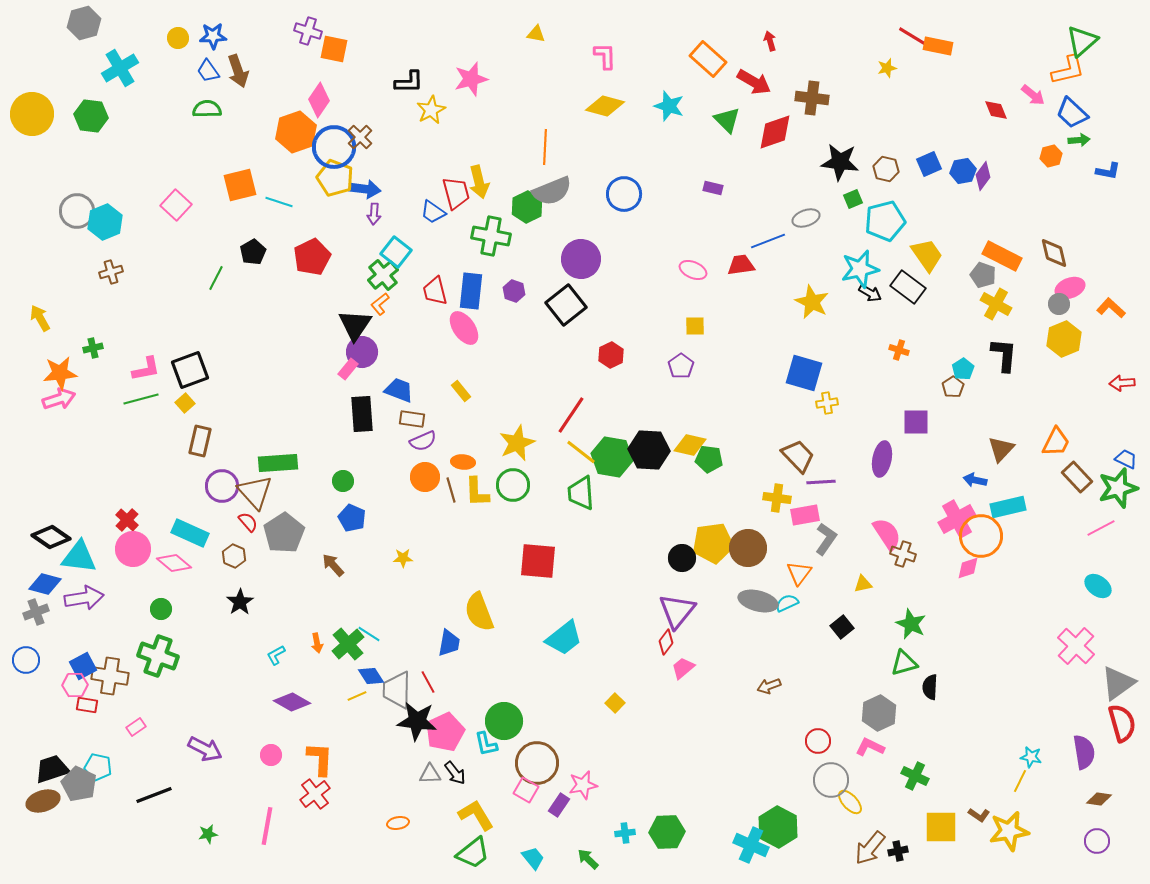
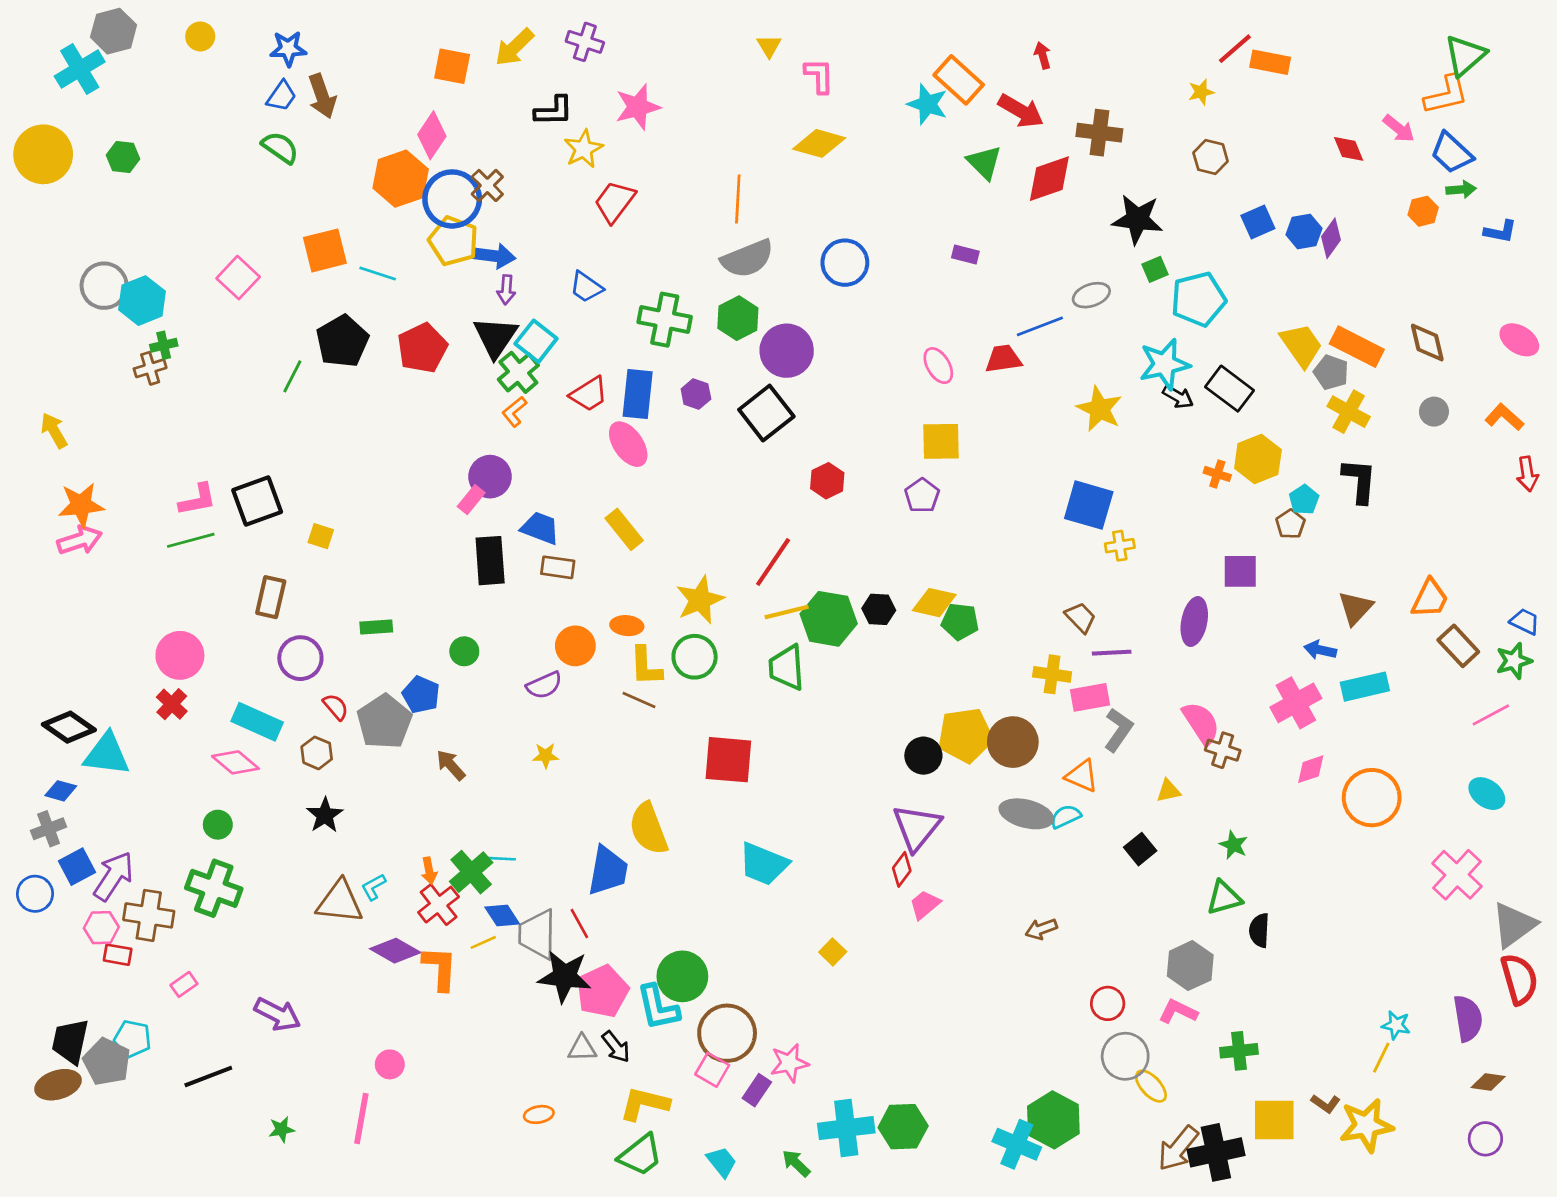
purple cross: (308, 31) -> (585, 42), moved
yellow triangle: (536, 34) -> (769, 46), moved, turned 48
red line: (912, 36) -> (1235, 49), turned -72
yellow circle: (178, 38) -> (200, 36), moved
cyan cross: (120, 68) -> (80, 69), moved
blue trapezoid: (208, 71) -> (281, 96), turned -110
cyan star: (669, 106) -> (927, 104), moved
green semicircle: (207, 109) -> (280, 148), turned 36
green hexagon: (91, 116) -> (123, 157), size x0.7
brown hexagon: (886, 169) -> (1211, 157), moved
yellow arrow: (479, 182) -> (514, 47), moved, turned 60
red trapezoid: (456, 193) -> (615, 202), moved, turned -128
green hexagon: (527, 207) -> (738, 318), moved
black pentagon: (253, 252) -> (342, 341), size x1.5
yellow trapezoid: (927, 255) -> (1301, 345), moved
pink ellipse: (693, 270) -> (938, 366), turned 36
pink ellipse: (1070, 288) -> (1519, 340), moved, turned 52
red trapezoid: (435, 291) -> (589, 394), turned -108
black triangle: (355, 325) -> (495, 337), moved
yellow square: (695, 326) -> (941, 441), size x1.5
yellow hexagon: (1064, 339) -> (1258, 459), moved
green cross: (93, 348) -> (164, 345), moved
red arrow: (1122, 383) -> (1527, 474), moved, turned -95
yellow rectangle: (461, 391) -> (624, 529), size x1.4
yellow square: (185, 403) -> (321, 536), moved, turned -30
purple semicircle: (423, 441) -> (544, 685), moved
black hexagon: (649, 450) -> (879, 609), size x0.6
yellow line: (581, 452) -> (787, 612), turned -52
brown trapezoid: (798, 456) -> (1081, 617), size x0.7
green rectangle: (278, 463) -> (376, 627), size x0.6
green star: (1118, 488) -> (1514, 661), size x0.7
brown line: (451, 490) -> (639, 700), moved, turned -50
brown triangle: (255, 492) -> (340, 902), moved, turned -42
blue pentagon: (352, 518) -> (421, 695), moved
orange circle: (981, 536) -> (1372, 798), moved
pink circle: (133, 549) -> (180, 655), moved
orange triangle: (799, 573) -> (1082, 776), turned -44
blue diamond: (45, 584) -> (61, 791), size x0.7
purple arrow: (84, 598) -> (114, 876), moved, turned -48
green star: (911, 624) -> (1234, 845), size x0.7
cyan line: (369, 634) -> (500, 859), turned -30
cyan trapezoid: (564, 638) -> (764, 864), turned 60
blue trapezoid: (449, 643) -> (608, 871), size x1.4
blue square: (83, 666) -> (77, 867), moved
cyan L-shape: (486, 744) -> (658, 1007), size x1.4
pink circle: (271, 755) -> (390, 1064), moved
orange L-shape: (320, 759) -> (440, 968), moved
black trapezoid: (52, 769) -> (70, 1041), turned -60
green cross: (915, 776) -> (1239, 1051), turned -32
red cross: (315, 794) -> (439, 905), moved
yellow L-shape: (476, 815) -> (644, 1104), turned -45
cyan cross: (625, 833) -> (846, 1128), size x2.0
black cross: (898, 851) -> (1216, 1152), size x2.0

